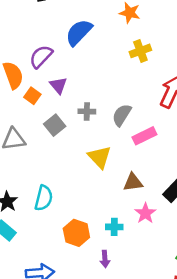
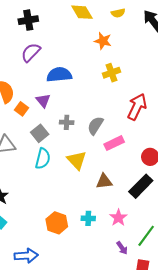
blue semicircle: (79, 32) -> (59, 75), moved, turned 40
purple semicircle: (41, 56) -> (31, 52), moved
cyan semicircle: (44, 198) -> (43, 159), moved
pink star: (145, 213) -> (118, 218), moved
purple arrow: (105, 259) -> (122, 248), moved, turned -32

